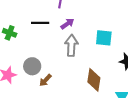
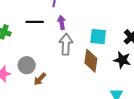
purple arrow: (67, 24) -> (62, 23), turned -64
brown diamond: (94, 80) -> (91, 61), moved

